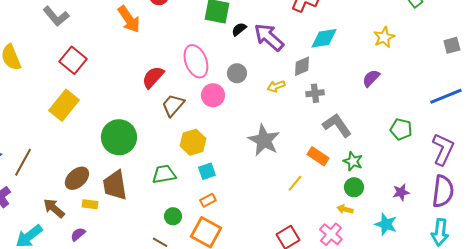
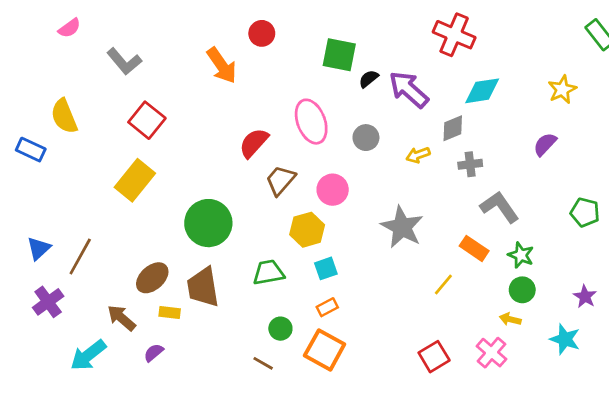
pink circle: (213, 95) -> (333, 190), moved
purple star: (401, 192) -> (585, 297), turned -30

